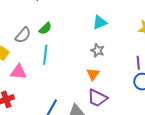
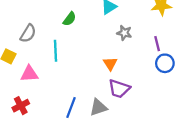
green semicircle: (45, 28) -> (70, 19), moved
gray star: (98, 50) -> (124, 33), moved

